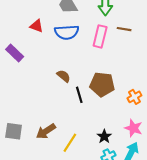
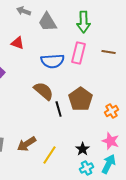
brown line: (124, 29) -> (109, 52), moved
blue semicircle: (67, 32) -> (53, 61), moved
brown semicircle: (64, 76) -> (44, 91), size x1.5
brown pentagon: (102, 84) -> (81, 99), turned 30

